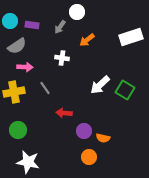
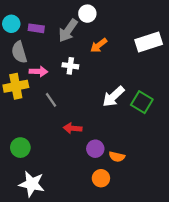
gray arrow: (60, 27) -> (68, 31), size x1.5
gray semicircle: (17, 46) -> (19, 52), turned 108
pink arrow: (25, 67) -> (39, 71), moved
yellow cross: (14, 92) -> (16, 86), moved

